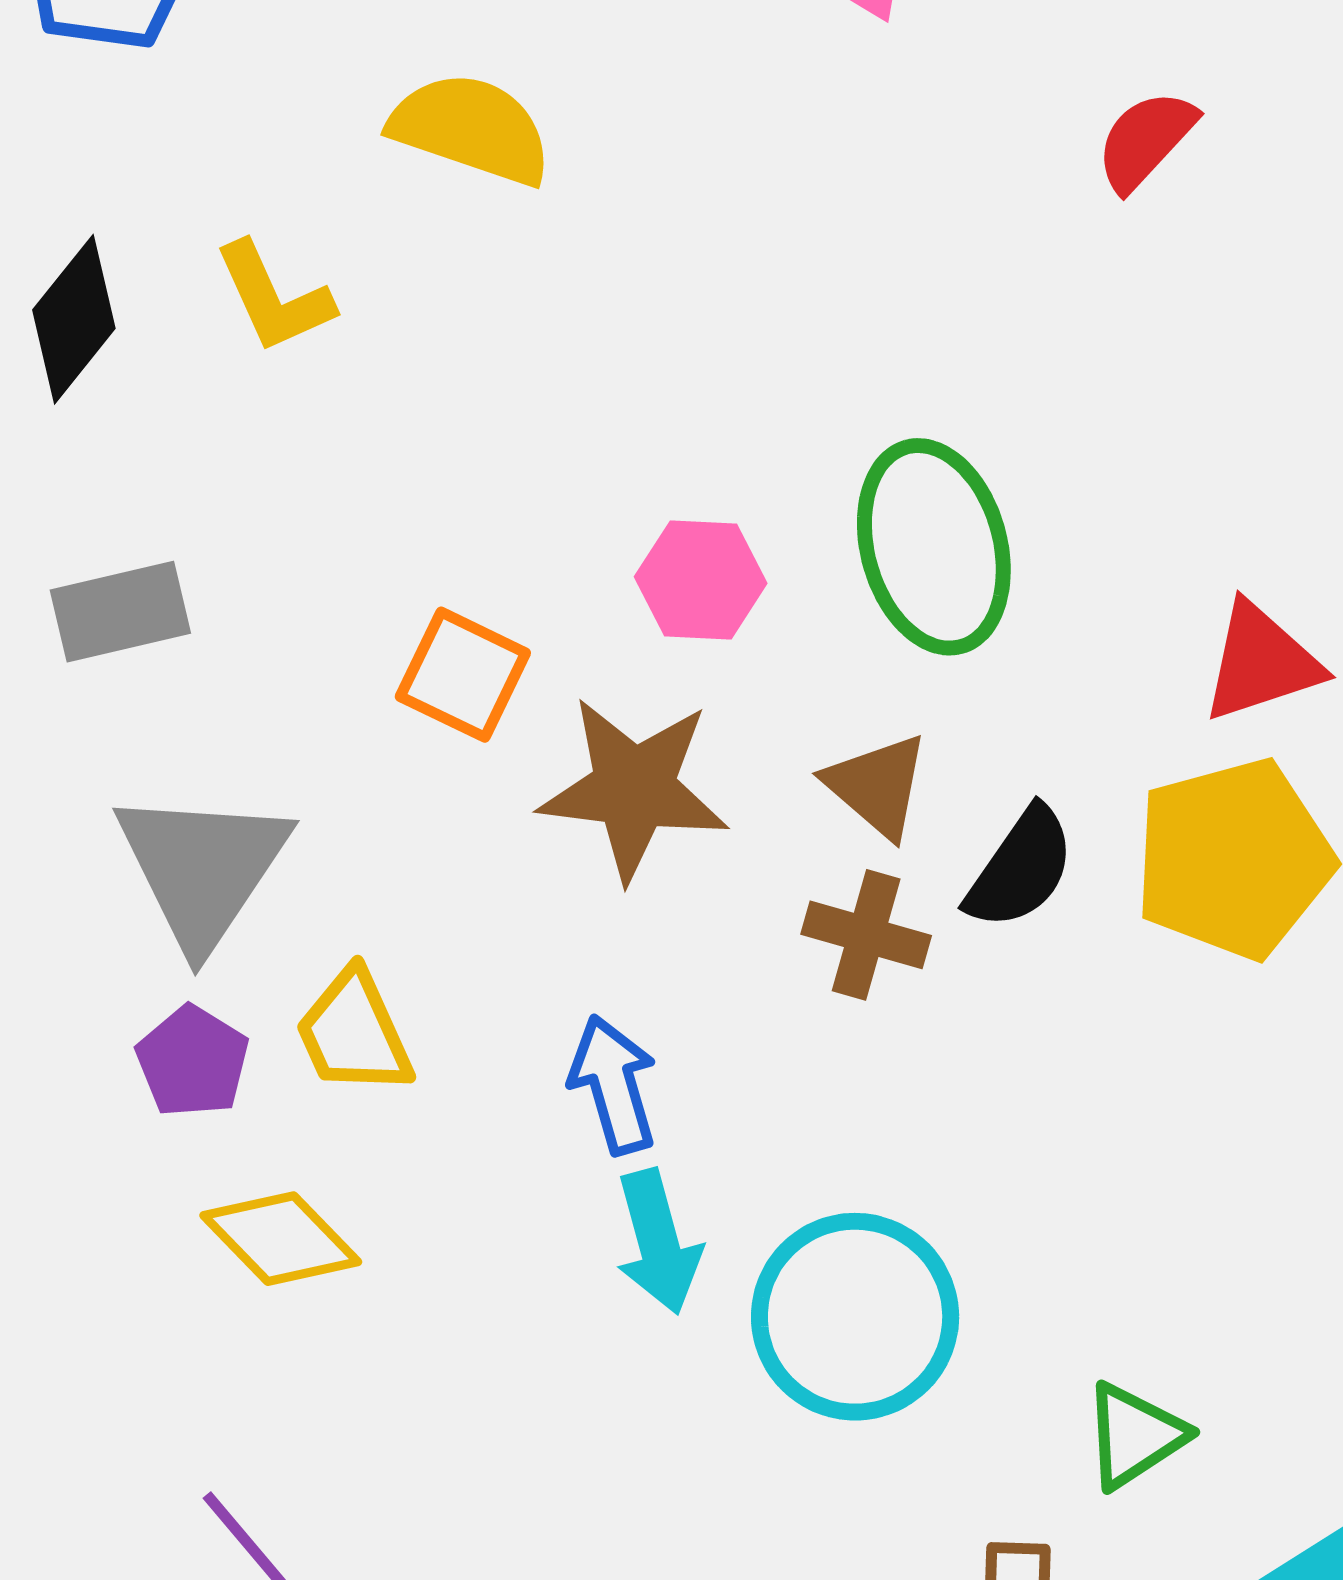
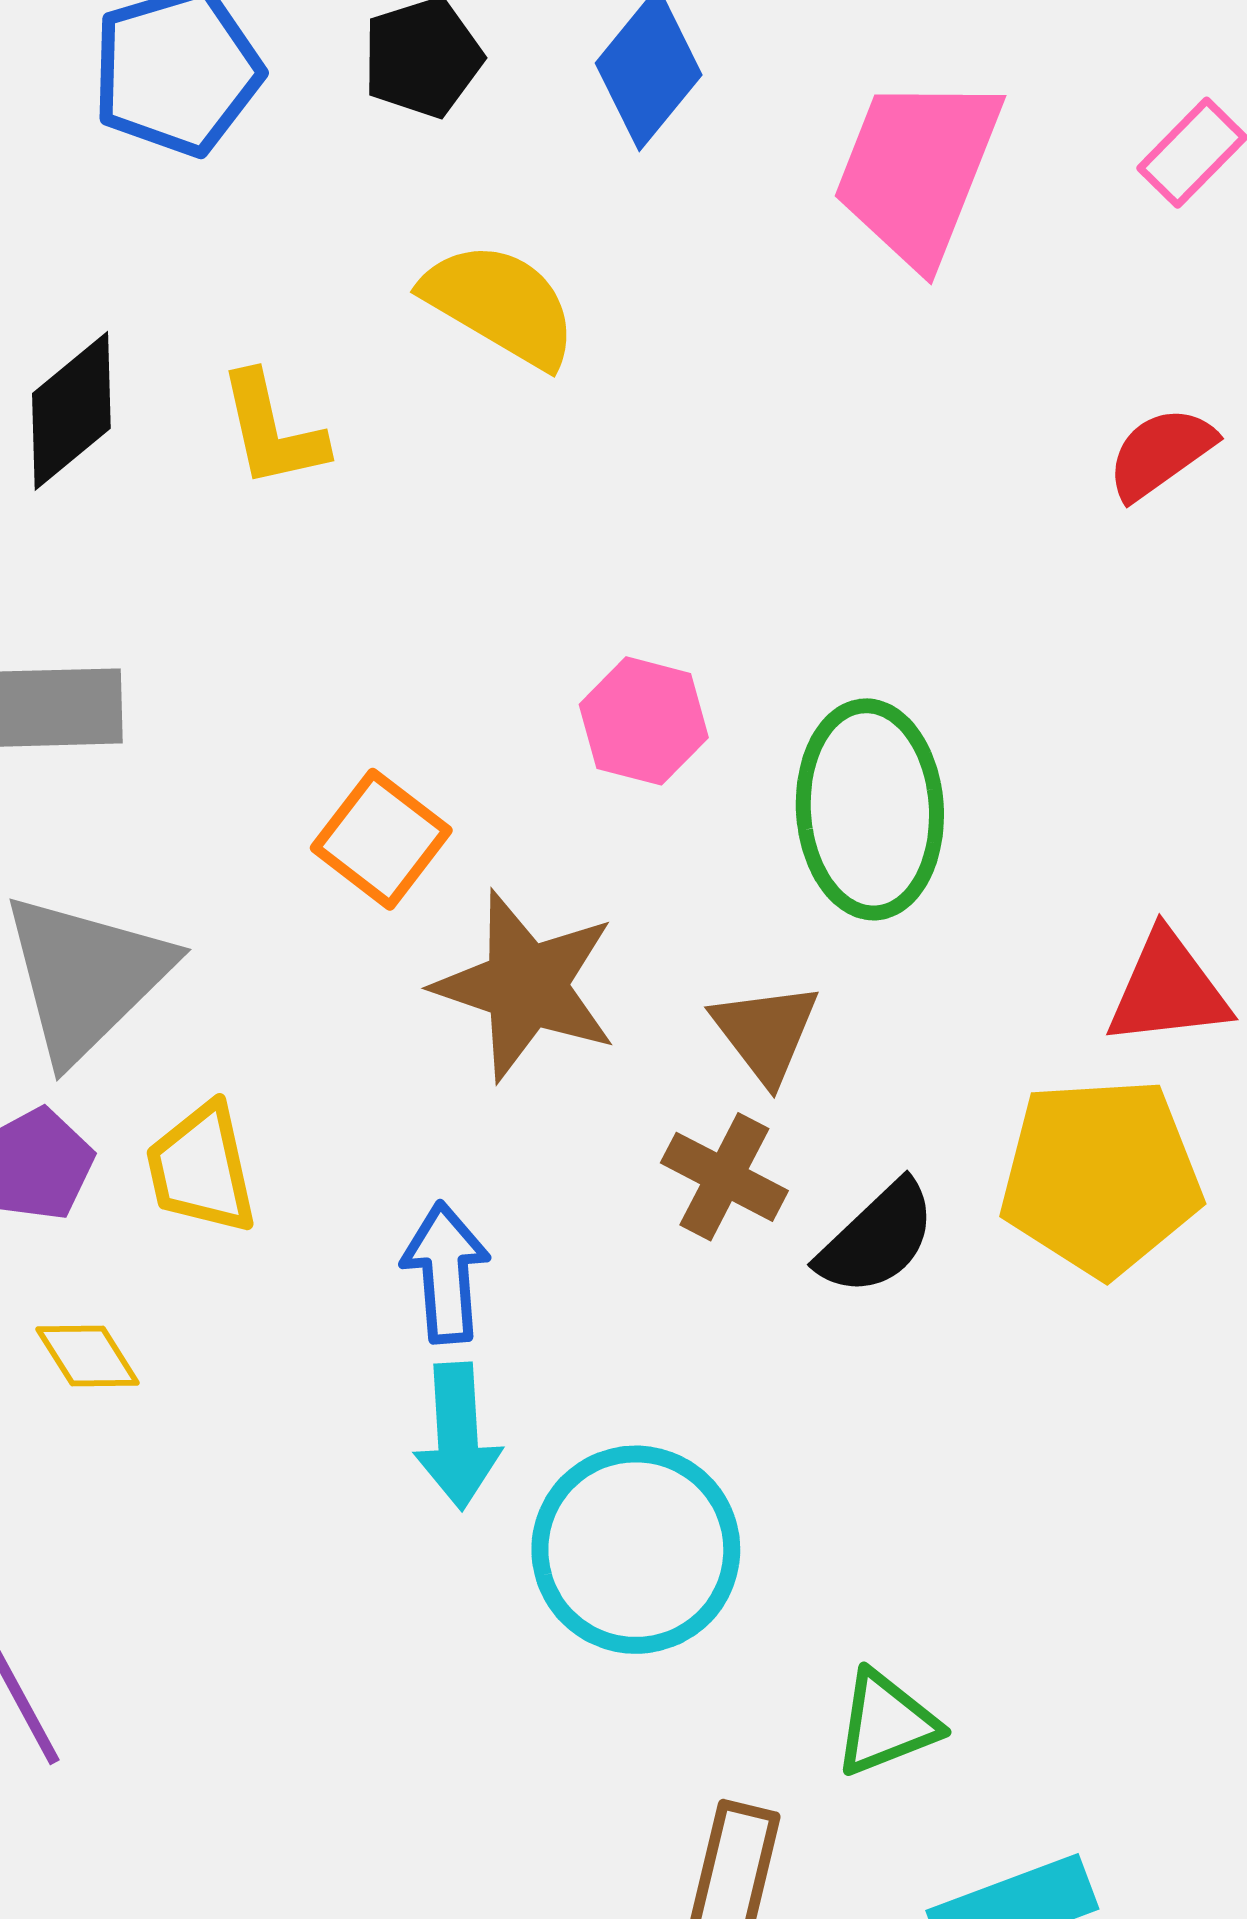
pink hexagon: (701, 580) -> (644, 721), moved
black semicircle: (1021, 868) -> (877, 1238), moved
yellow diamond: (281, 1239) -> (88, 1356), size x0.7

